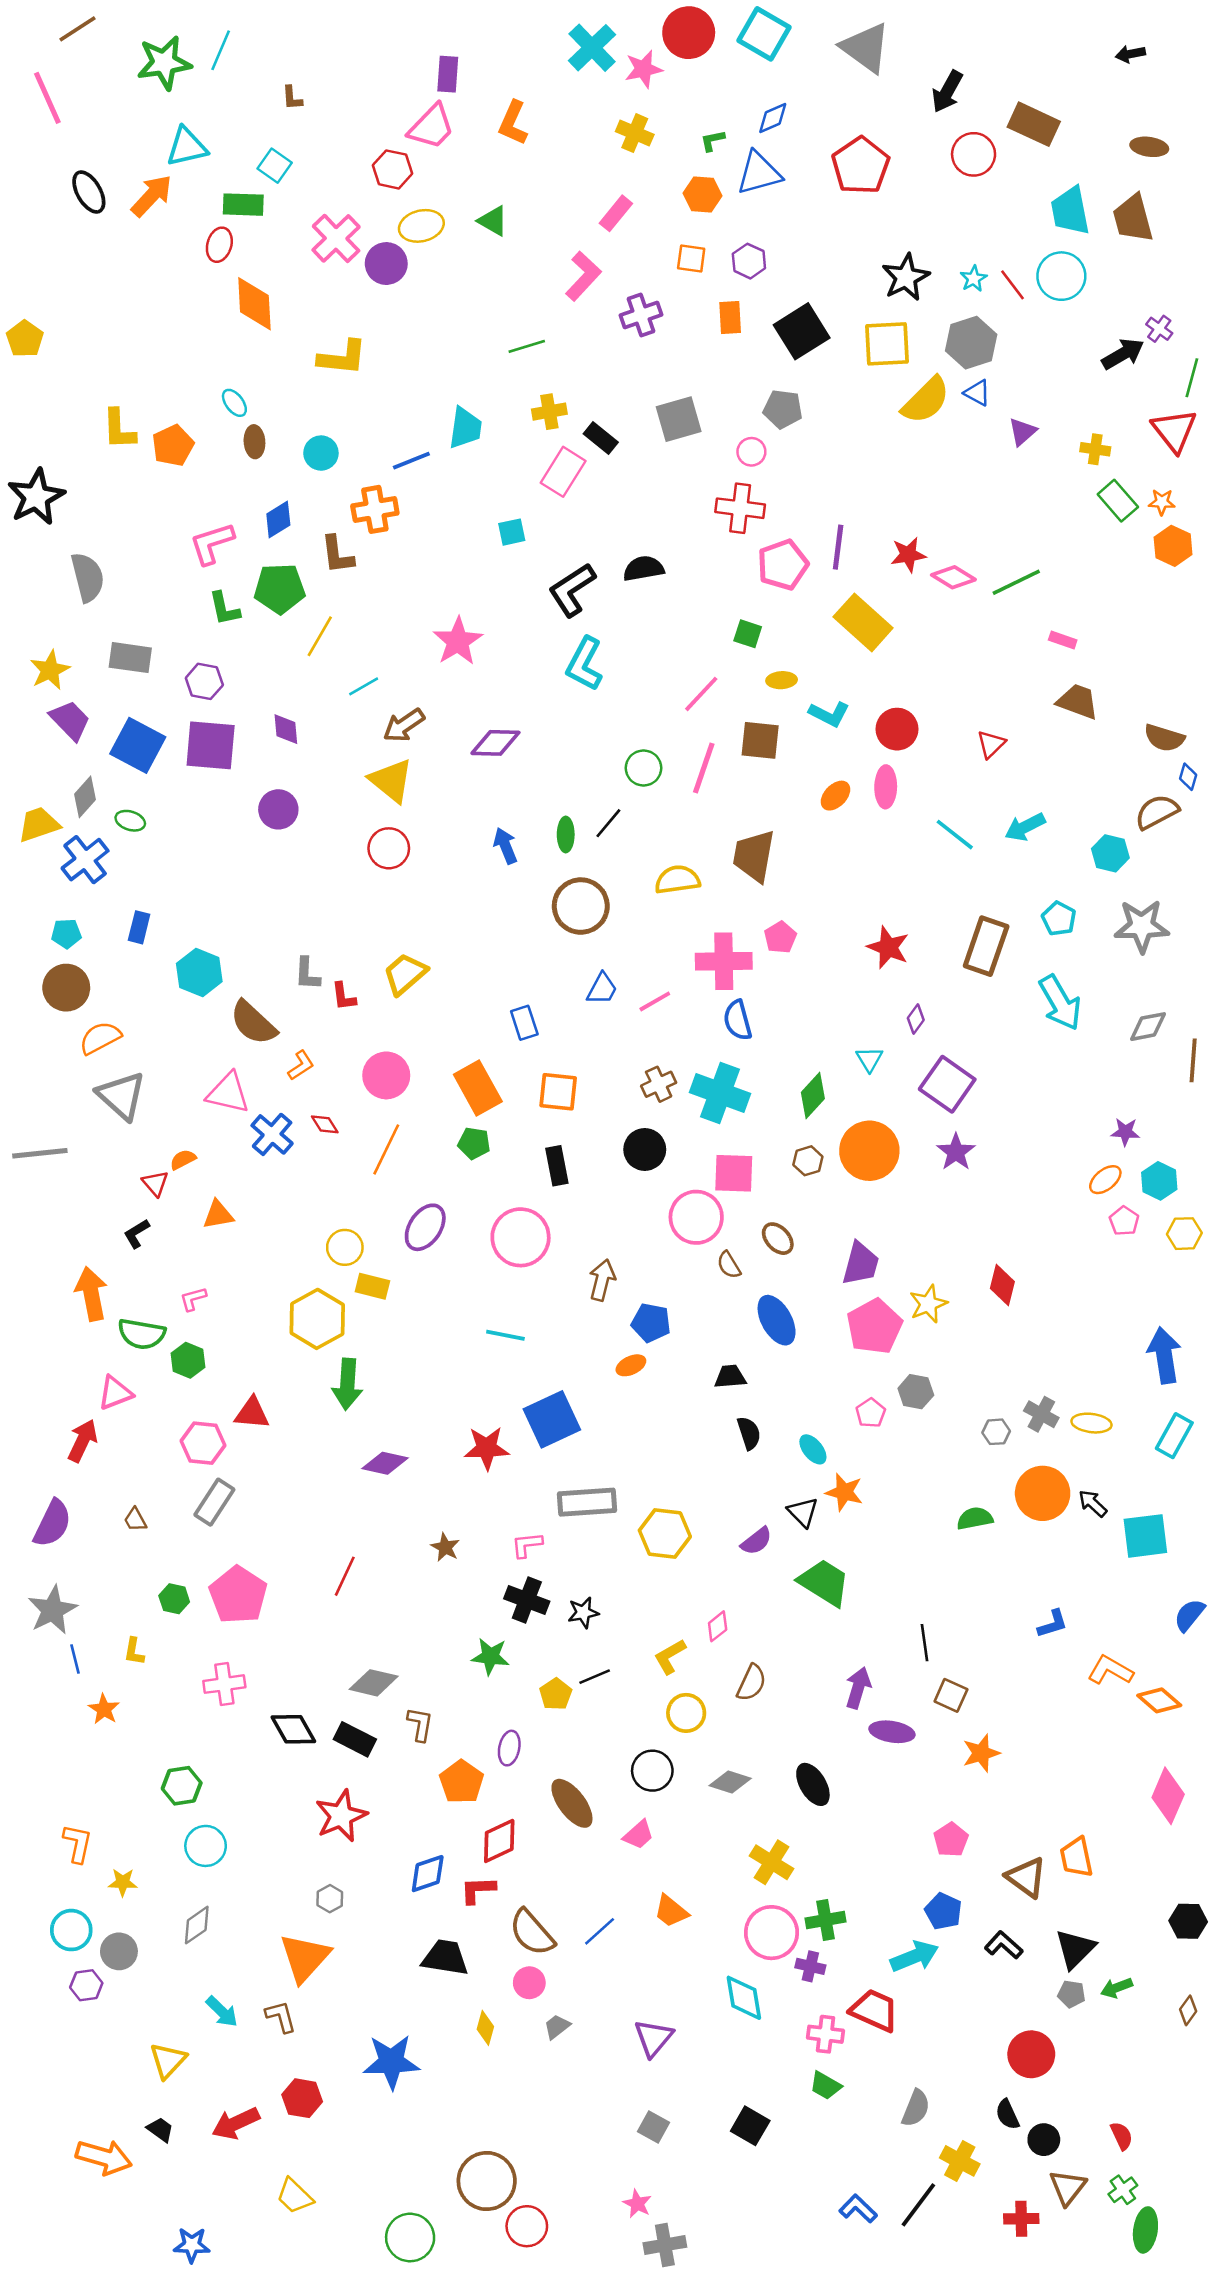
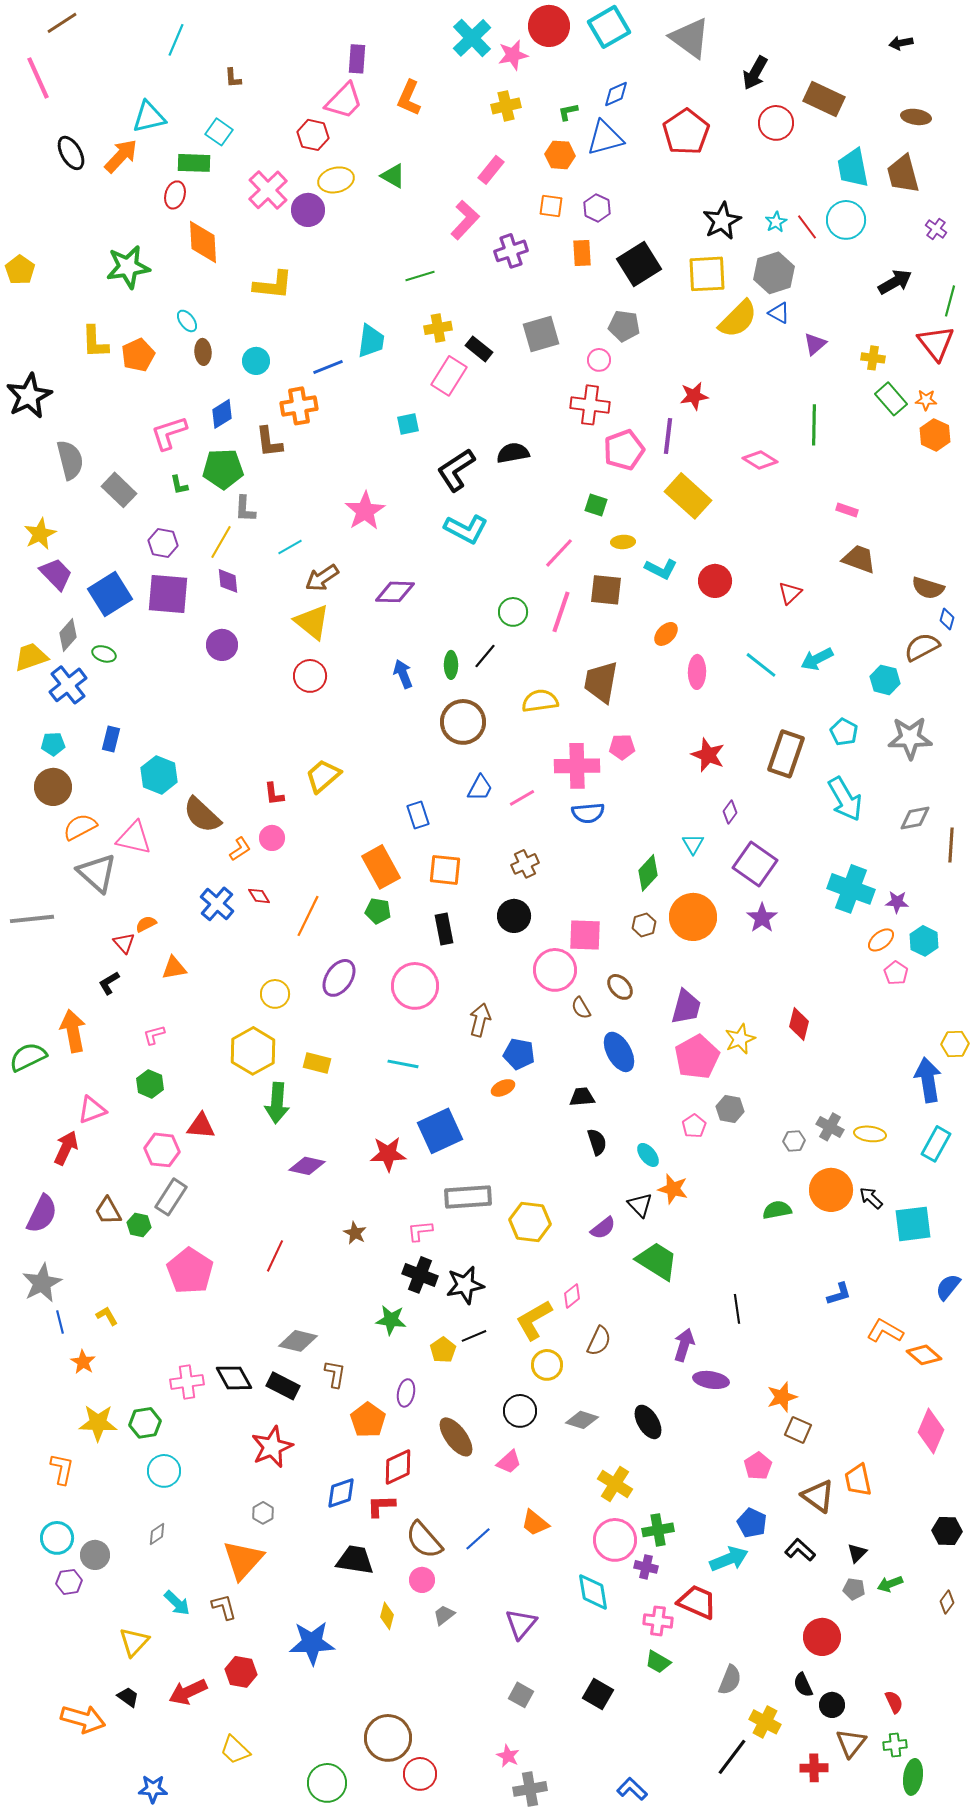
cyan square: (764, 34) -> (609, 27), turned 30
green star: (164, 63) -> (128, 267), moved
yellow cross: (635, 133) -> (506, 106), turned -36
purple cross: (1159, 329) -> (936, 229), moved
red star: (908, 555) -> (694, 396), moved
green line: (1016, 582) -> (814, 425), moved, turned -63
green L-shape: (224, 609) -> (179, 485), size x0.7
yellow line: (320, 636) -> (221, 542), moved
gray rectangle: (130, 658) -> (119, 490), moved, turned 36
cyan L-shape: (585, 664) -> (466, 529), turned -90
blue square: (138, 745) -> (110, 594), turned 30
pink ellipse: (886, 787) -> (697, 672), moved
pink pentagon: (780, 937) -> (622, 747), turned 30
gray L-shape: (307, 974) -> (245, 509), moved
blue semicircle: (738, 1020) -> (588, 813), turned -80
pink circle: (386, 1075) -> (272, 838), moved, size x0.7
pink triangle: (228, 1093) -> (134, 838), moved
cyan cross: (720, 1093) -> (851, 889), moved
yellow hexagon: (1184, 1234) -> (955, 1044), moved
yellow rectangle: (372, 1286) -> (317, 1063), moved
green semicircle: (142, 1334) -> (28, 1057), moved, turned 144
brown trapezoid: (135, 1520) -> (108, 1211), size x1.4
green hexagon: (174, 1599) -> (139, 1225), moved
black star: (583, 1613) -> (465, 1285), size x1.5
yellow L-shape: (134, 1651) -> (107, 1316), turned 140
yellow L-shape: (670, 1656) -> (534, 1320), size x1.4
pink cross: (224, 1684) -> (187, 1382), moved
brown square: (951, 1695) -> (798, 1430), moved
yellow star: (123, 1882) -> (98, 1423), moved, size x1.6
gray diamond: (197, 1925) -> (157, 1534), size x0.7
black triangle: (1075, 1949) -> (857, 1553), size x0.6
green cross: (1123, 2190) -> (895, 1745), turned 30
blue L-shape: (858, 2209) -> (632, 1789), moved

